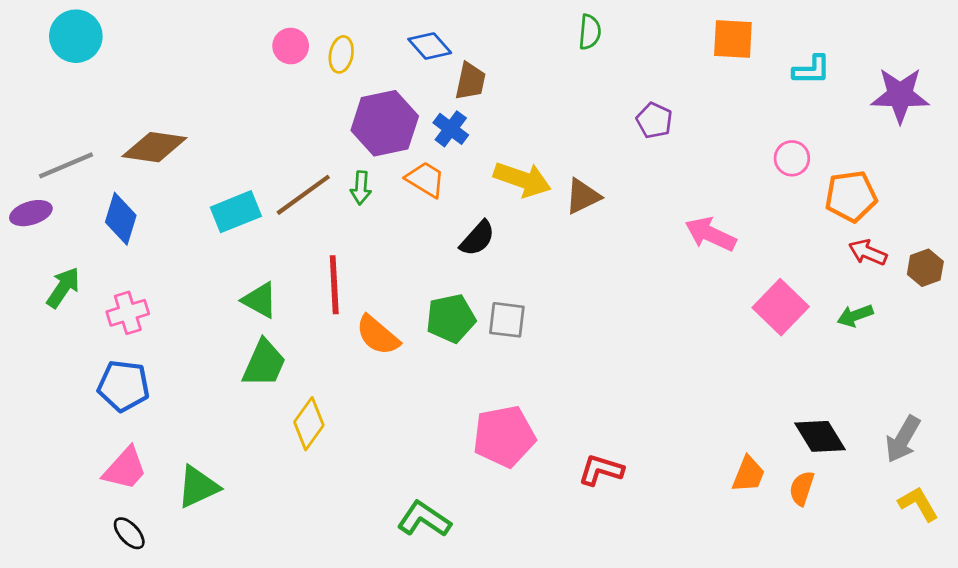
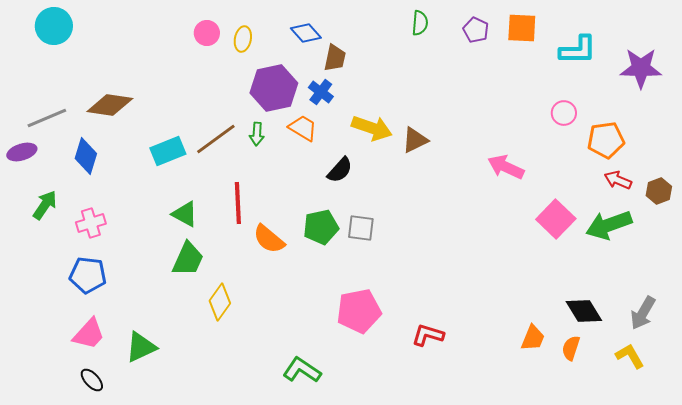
cyan L-shape: (812, 70) -> (578, 50), size x1.4
purple pentagon: (654, 120) -> (476, 30), moved
green arrow: (855, 316) -> (609, 225), size x1.8
yellow L-shape: (918, 504) -> (630, 356), moved

